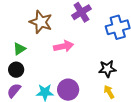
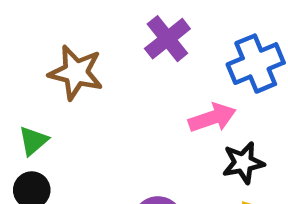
pink arrow: (64, 46) -> (212, 118), moved

